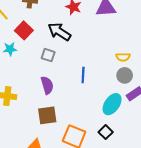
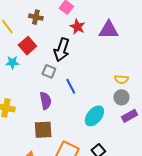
black arrow: (59, 32) -> (62, 50), turned -110
blue line: (83, 75) -> (71, 86), moved, turned -35
cyan ellipse: (112, 104) -> (94, 116), moved

